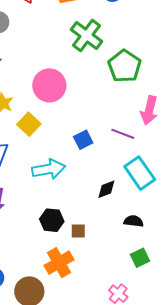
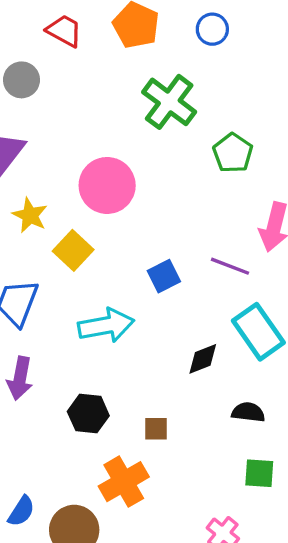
green pentagon: (125, 66) -> (233, 153), size x0.7
black hexagon: (52, 220) -> (88, 414), moved
green square: (140, 258) -> (259, 473), turned 30

